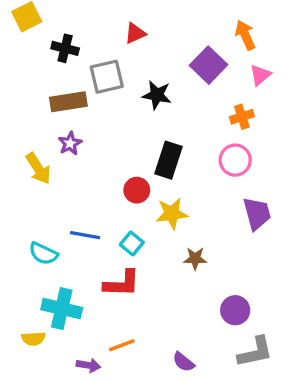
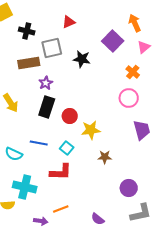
orange cross: (242, 117) -> (133, 72), turned -32
purple star: (70, 143) -> (46, 83), moved
black rectangle: (168, 160) -> (47, 107), moved

